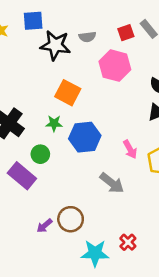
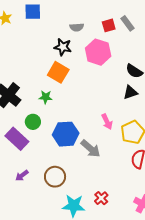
black star: (55, 45) -> (63, 47), moved, size x0.7
blue hexagon: (85, 137) -> (66, 134), moved
purple arrow: (44, 226) -> (22, 176), moved

